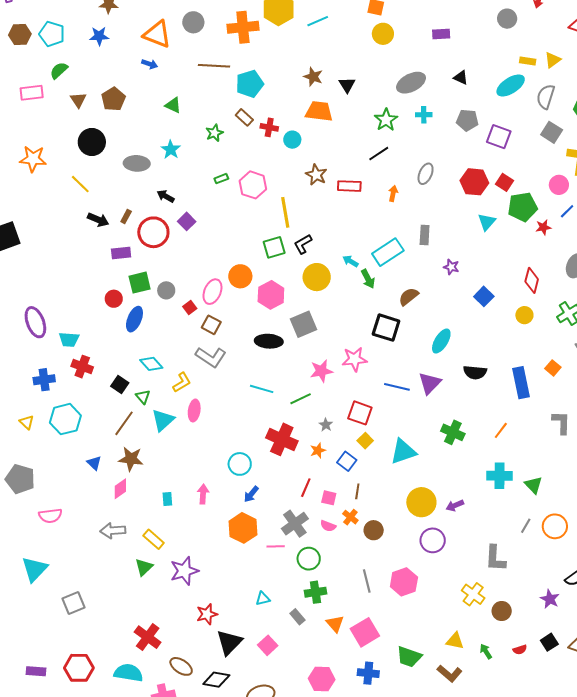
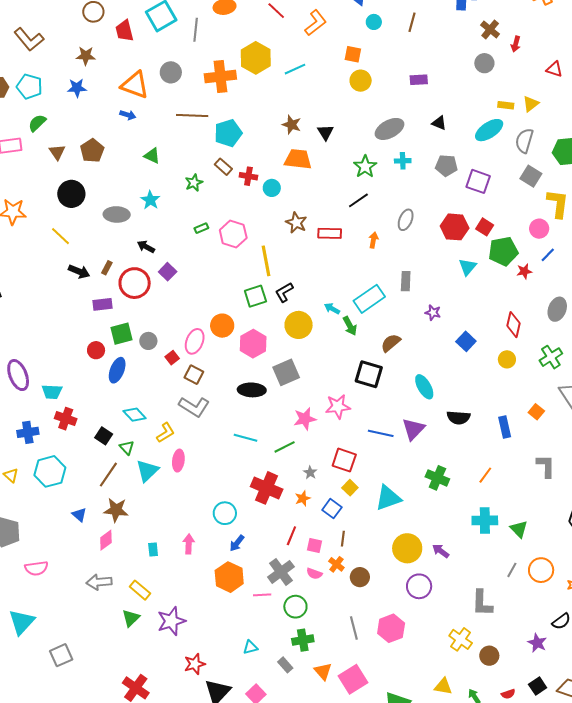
cyan ellipse: (441, 341) -> (424, 387), turned -60
blue rectangle: (521, 383) -> (505, 427), size x0.7
purple arrow: (455, 505) -> (441, 551), turned 60

